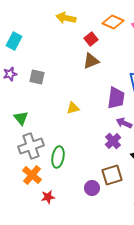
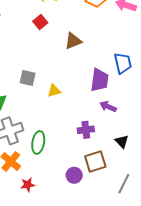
red square: (91, 39) -> (40, 22), moved
gray square: (37, 77) -> (28, 78), moved
purple cross: (113, 141) -> (86, 130), moved, turned 35

